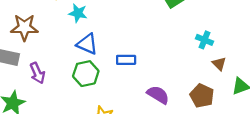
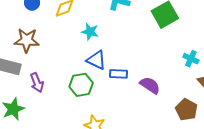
cyan star: (78, 13) -> (90, 32), moved
blue triangle: (87, 44) -> (96, 60), moved
purple semicircle: (158, 95) -> (150, 85), moved

